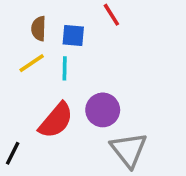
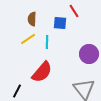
blue square: (73, 35) -> (60, 23), moved
purple circle: (103, 110) -> (89, 54), moved

